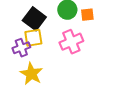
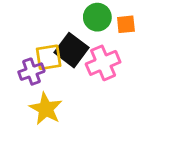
black square: (34, 19) -> (72, 50), moved

